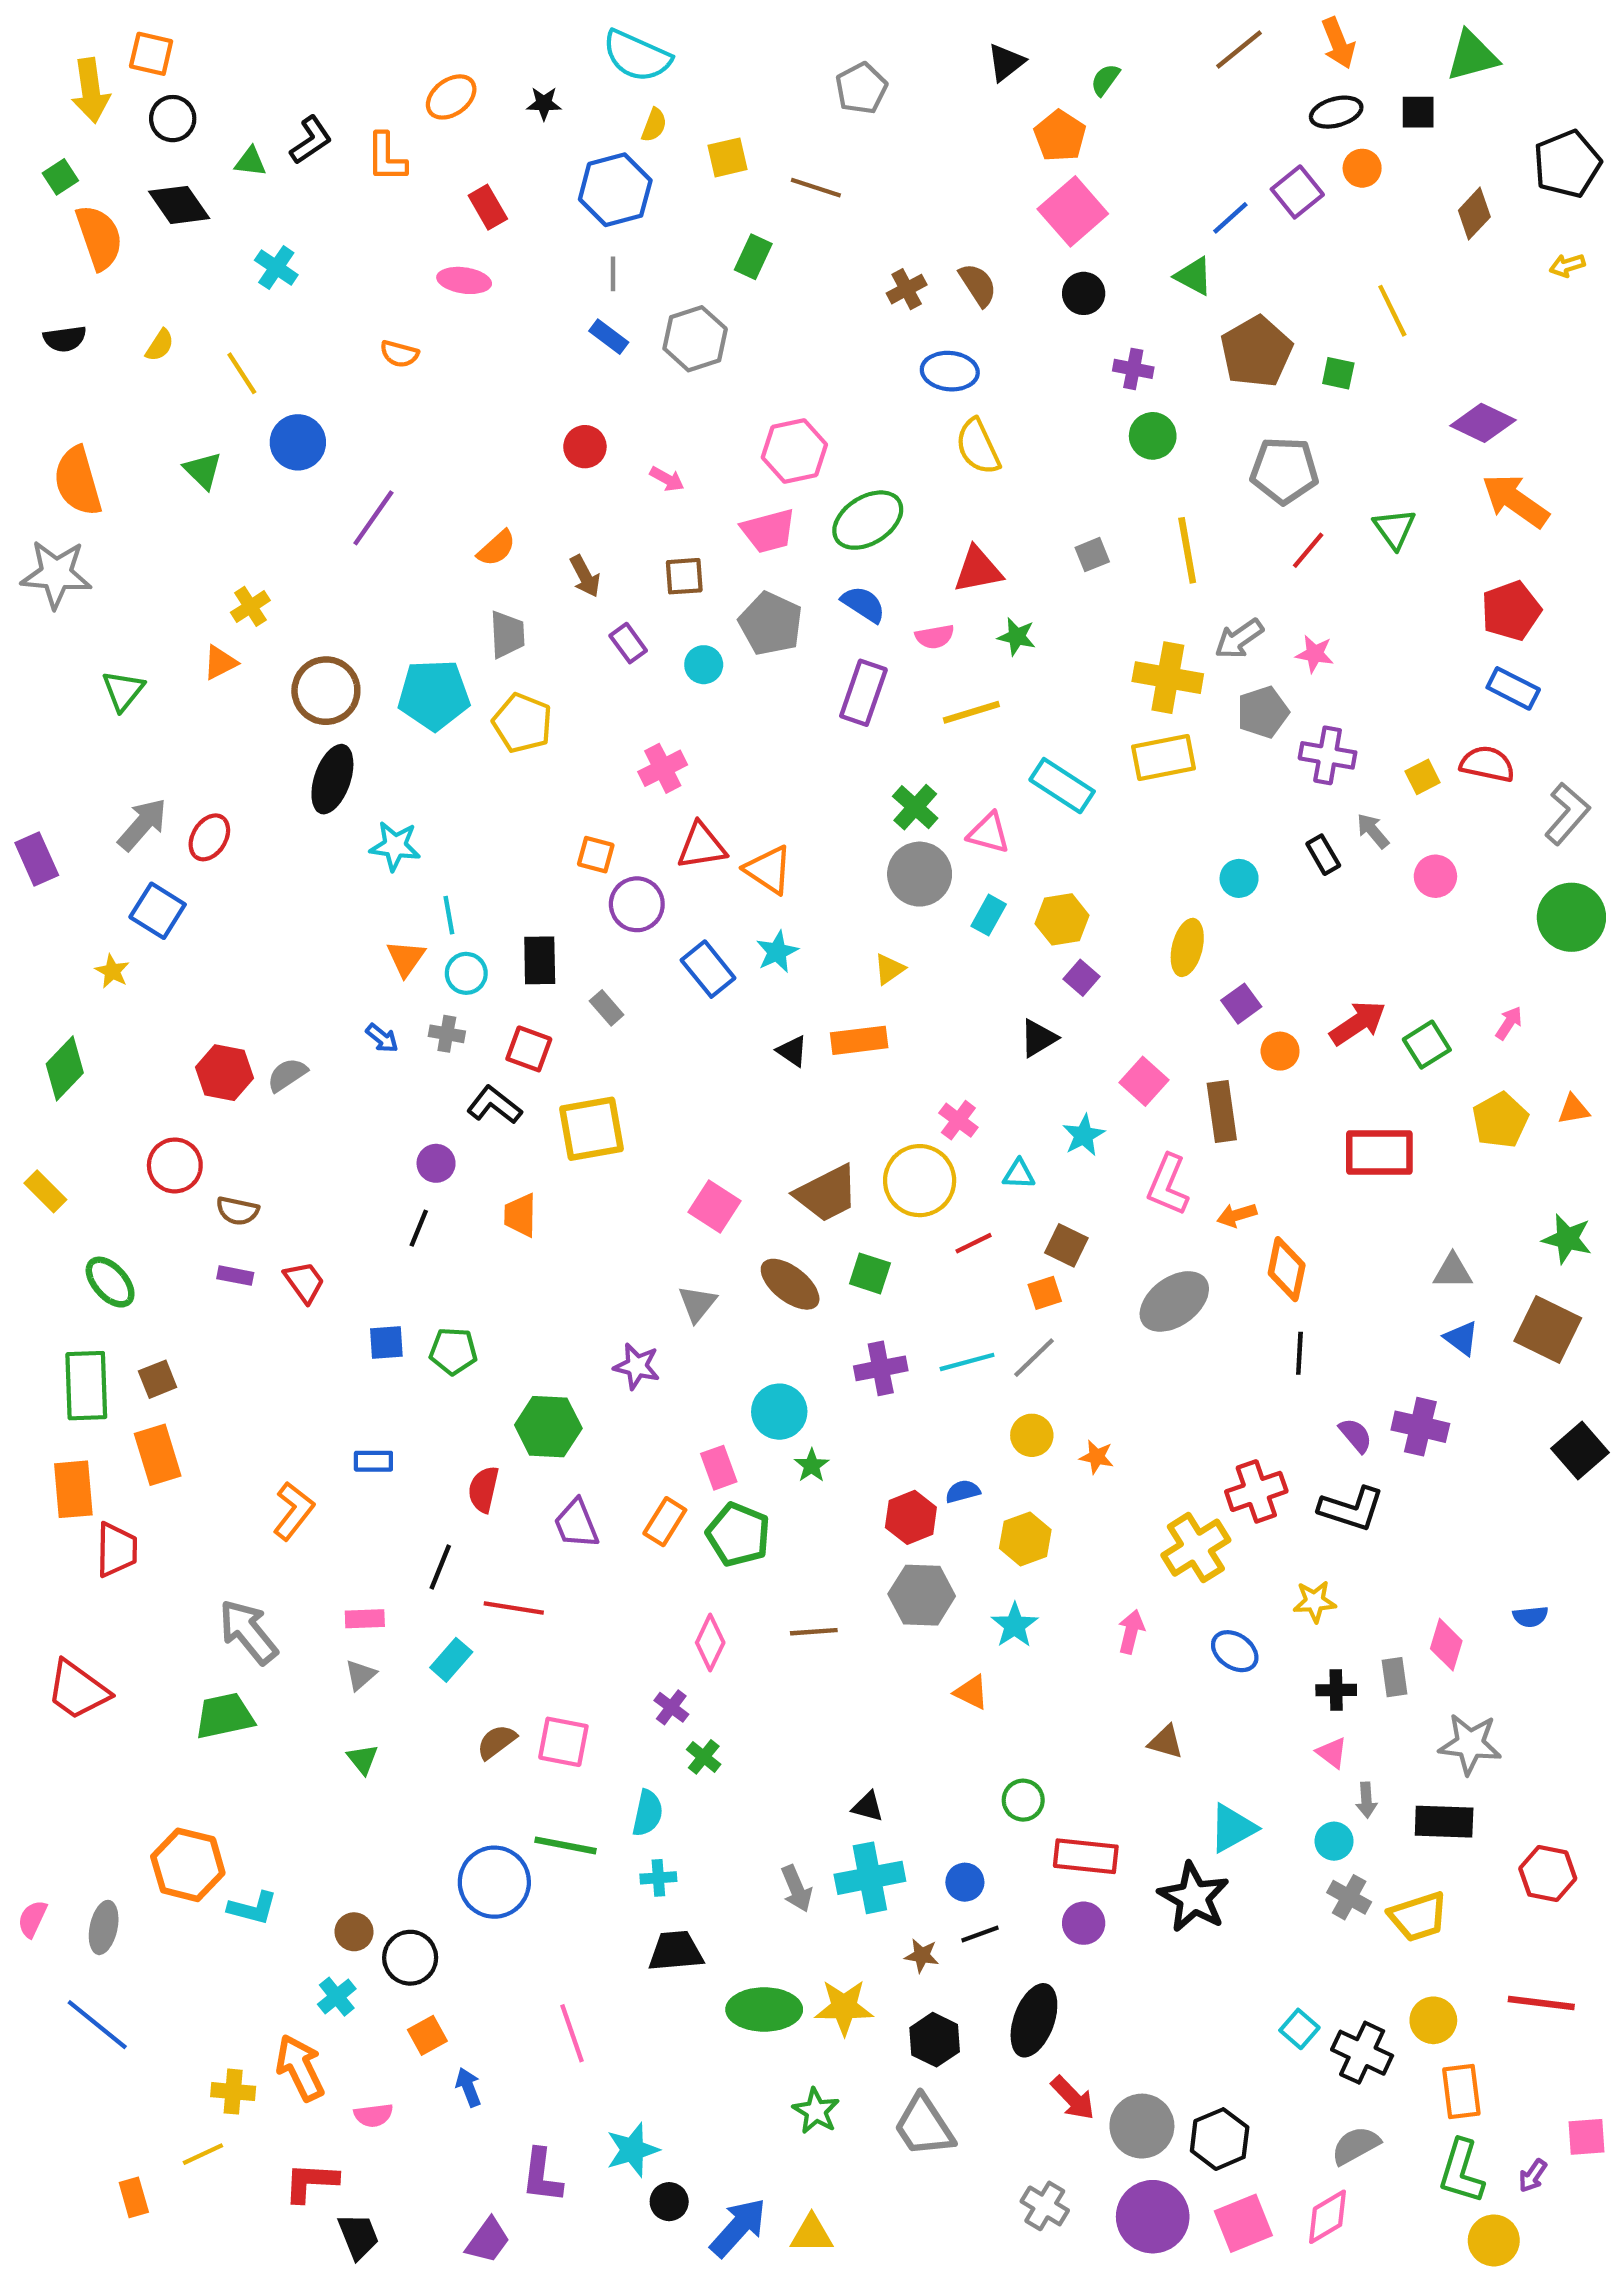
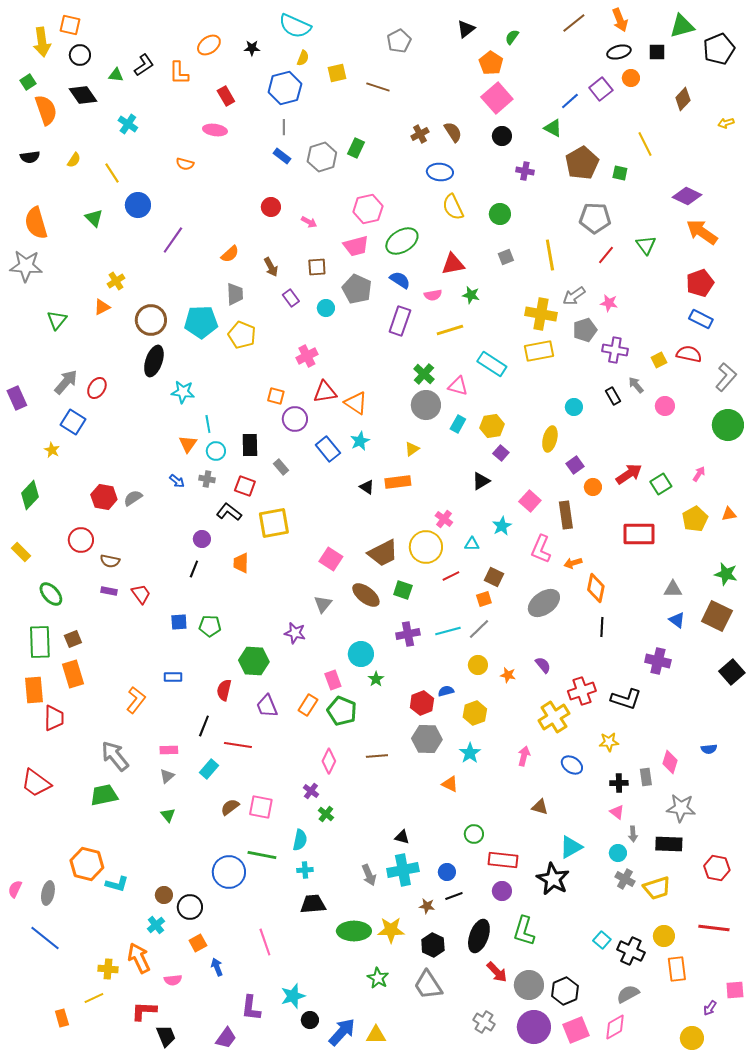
black pentagon: (1567, 164) -> (719, 49), moved
green rectangle: (753, 257) -> (356, 148), moved
green circle: (1153, 436) -> (500, 214), moved
purple semicircle: (1356, 1435) -> (543, 665), moved
green L-shape: (1461, 2171) -> (524, 931), moved

